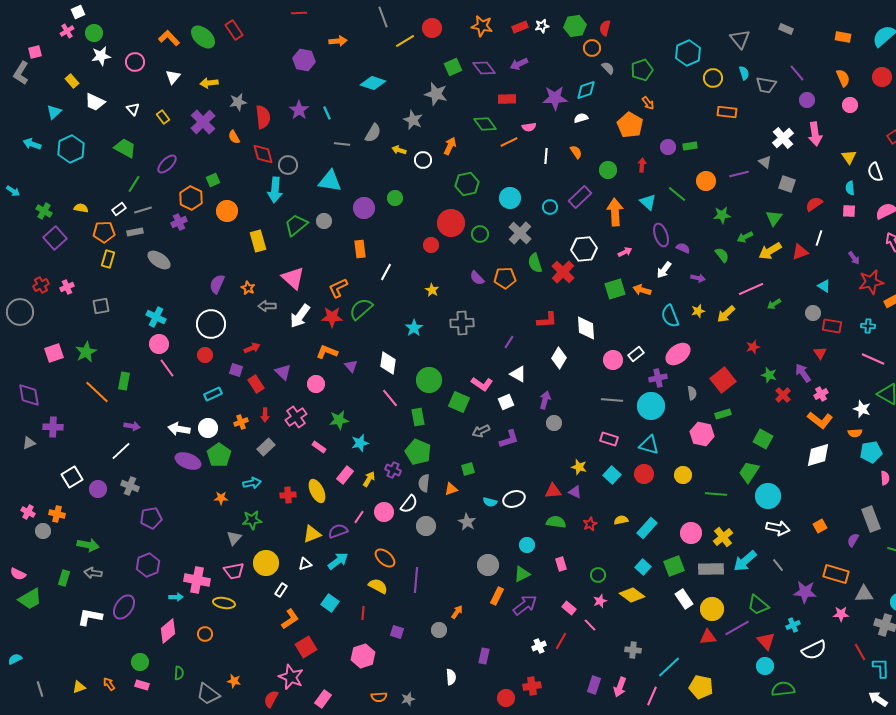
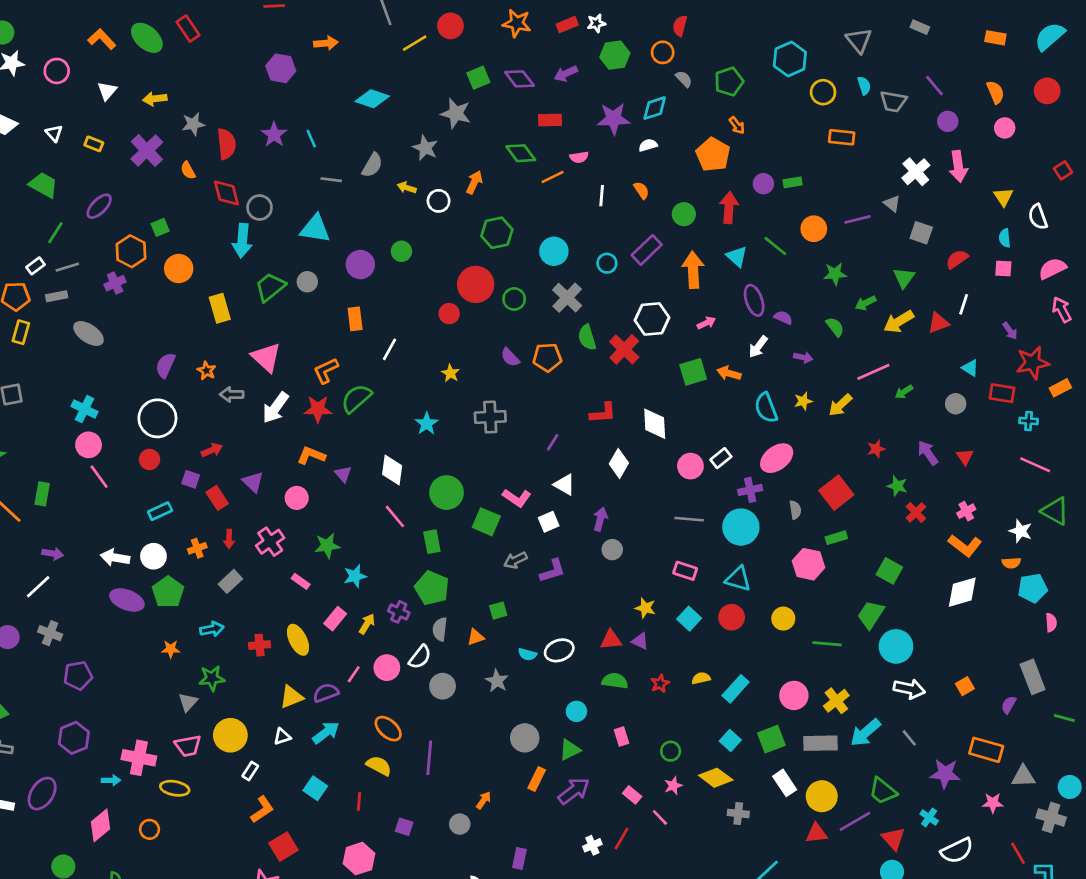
green hexagon: (575, 26) -> (615, 55), moved
yellow rectangle: (163, 117) -> (94, 144), turned -32
red arrow: (642, 165) -> (729, 208), size x1.6
red rectangle: (832, 326) -> (1002, 393), moved
purple arrow: (803, 373) -> (928, 453), moved
cyan cross: (793, 625) -> (929, 817), turned -32
gray cross: (633, 650) -> (738, 813), moved

